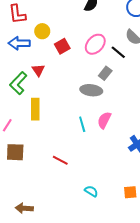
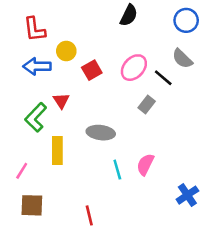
gray ellipse: (91, 90) -> (101, 133), moved
red line: (60, 160) -> (89, 215), turned 49

